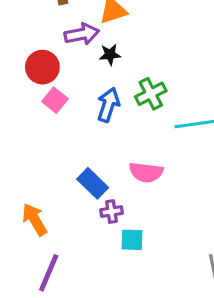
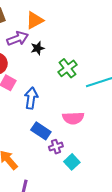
blue arrow: (108, 105) -> (31, 98), moved
cyan square: (132, 240) -> (72, 162), turned -35

